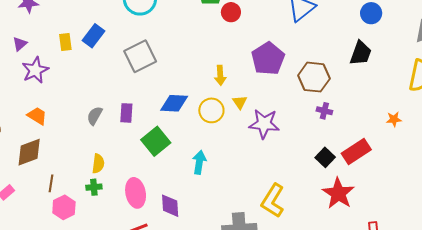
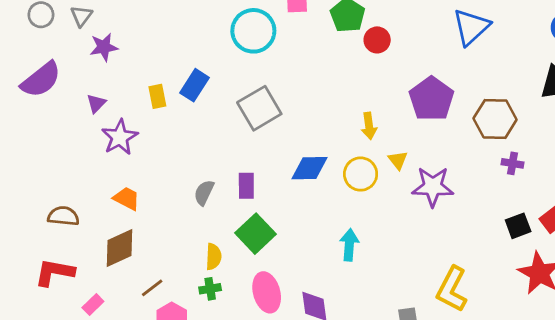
green square: (156, 141) -> (255, 234), moved
black square: (325, 157) -> (518, 226), turned 30
brown line: (51, 183) -> (152, 288), turned 48

